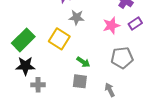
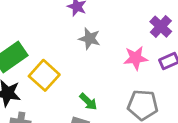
yellow square: (59, 39) -> (44, 75), moved

